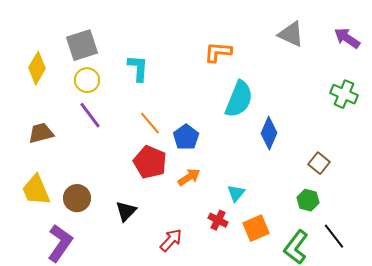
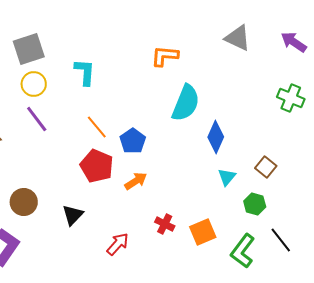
cyan triangle: (236, 193) -> (227, 177), moved

